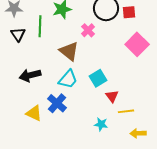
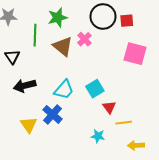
black triangle: (18, 34) -> (12, 57), moved
pink square: (137, 44) -> (135, 54), turned -30
brown triangle: (69, 51) -> (63, 46), moved
yellow triangle: (34, 113) -> (29, 125), turned 30

